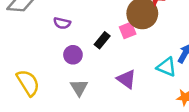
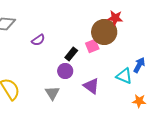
purple semicircle: (62, 23) -> (38, 40), turned -48
purple circle: (73, 55) -> (65, 71), moved

